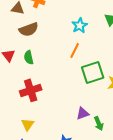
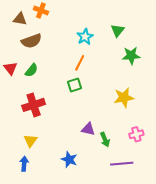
green semicircle: (29, 57) -> (31, 70), turned -128
green square: (93, 72) -> (74, 85), moved, size x0.6
purple triangle: (83, 113) -> (88, 129), turned 32

